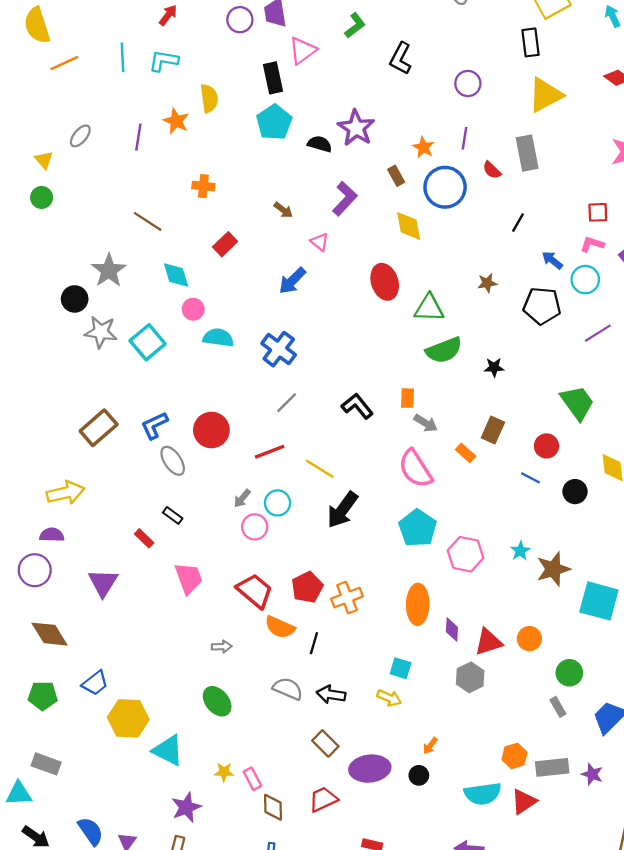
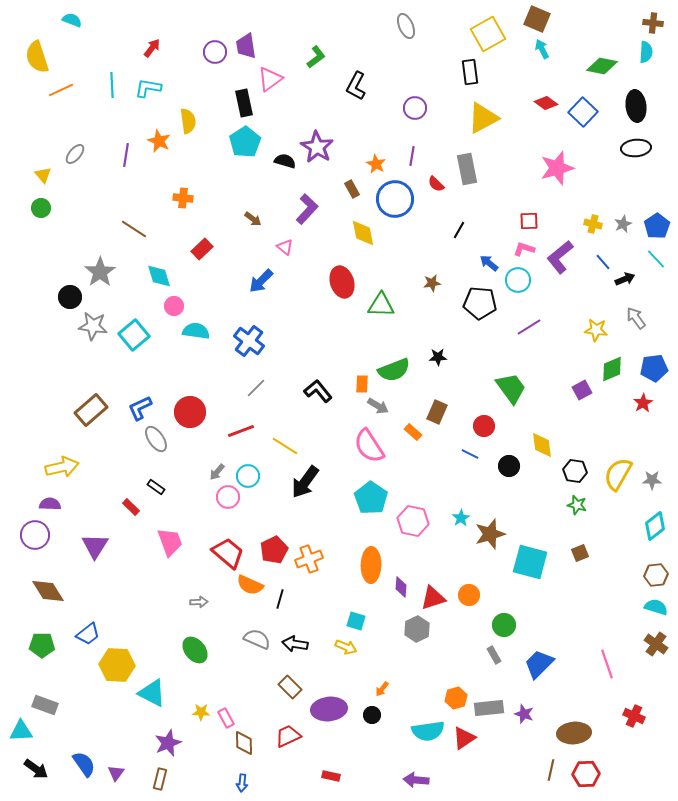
green semicircle: (444, 350) -> (394, 370), moved

